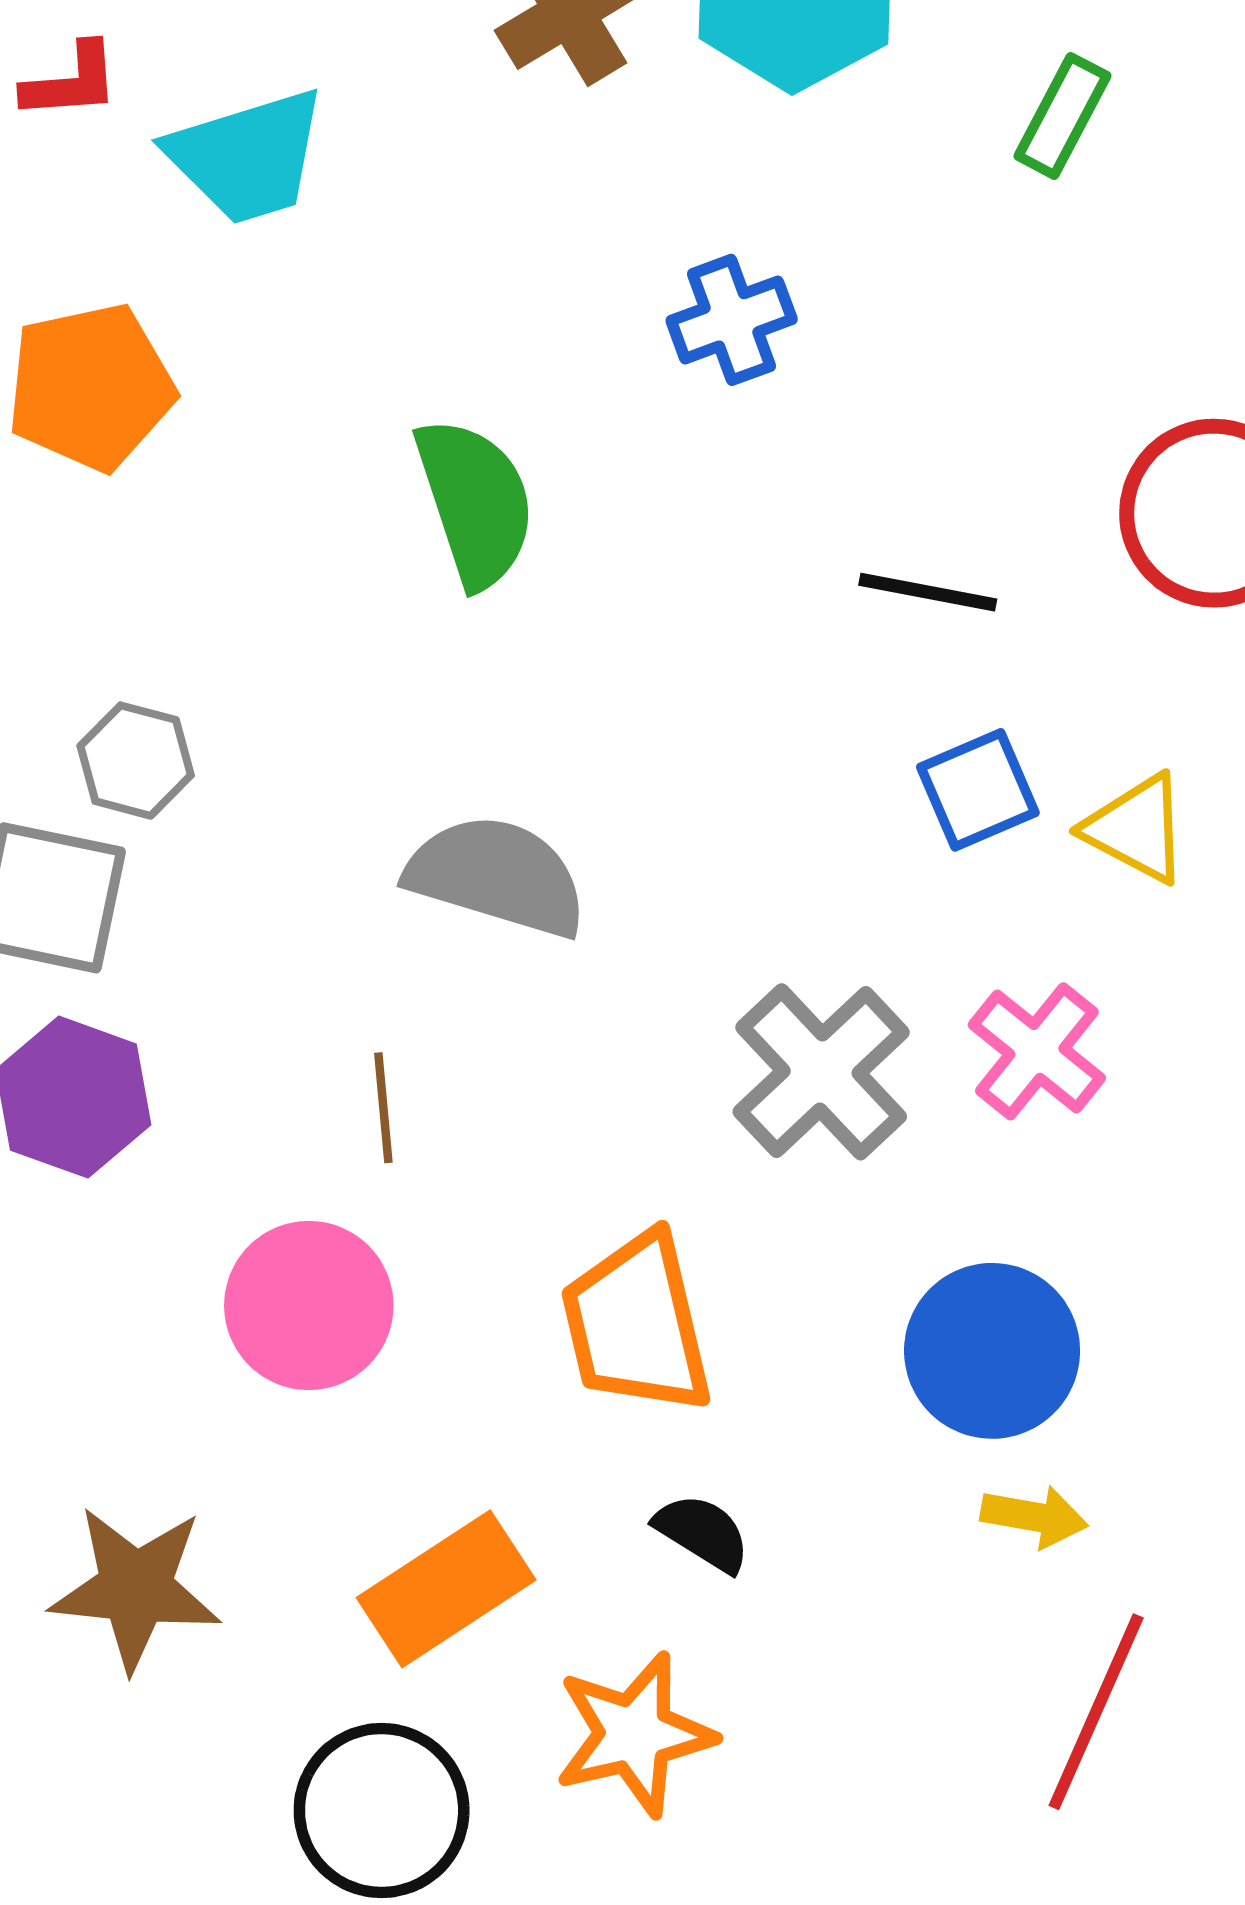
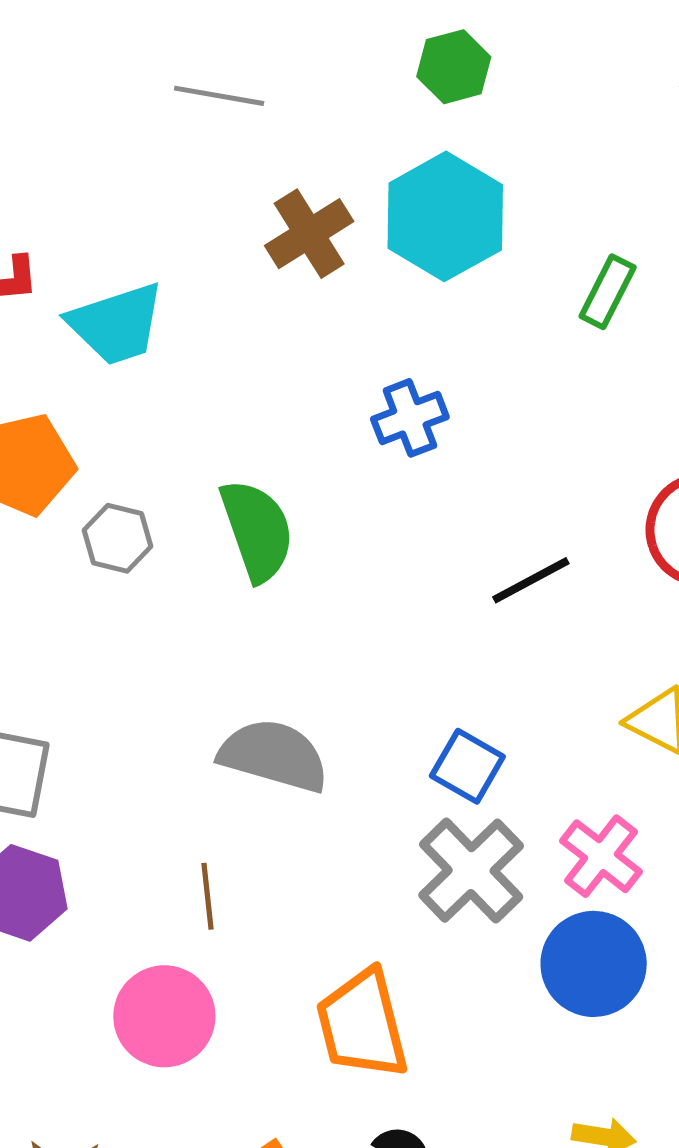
black line: (928, 592) -> (531, 580), turned -38
gray hexagon: (136, 761) -> (117, 538), moved
blue square: (978, 790) -> (467, 766), moved, turned -36
blue circle: (992, 1351) -> (594, 964), moved

